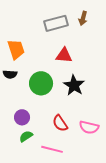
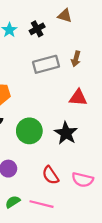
red triangle: (64, 55) -> (78, 98), moved
green semicircle: (26, 136) -> (13, 202), moved

